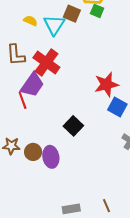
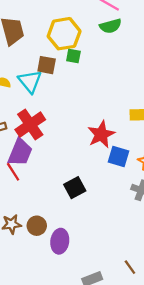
red cross: (46, 63) -> (30, 125), turned 32
black square: (73, 126) -> (75, 188), turned 30
purple ellipse: (51, 157) -> (60, 241), moved, turned 30

